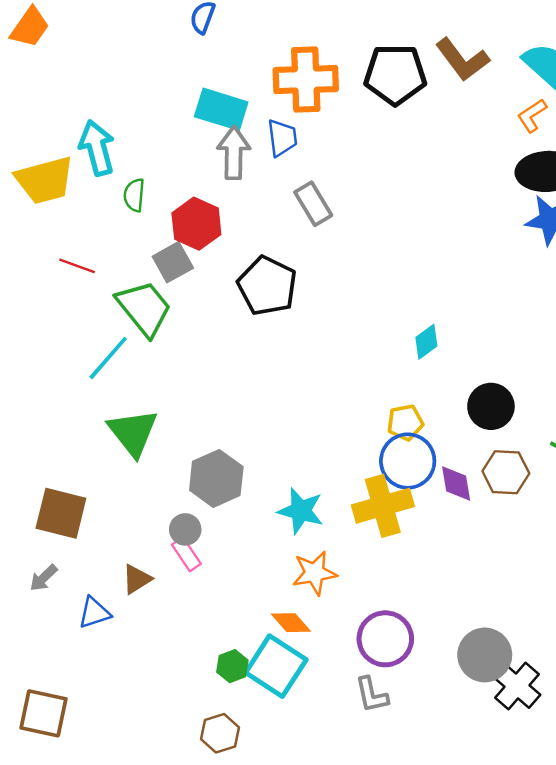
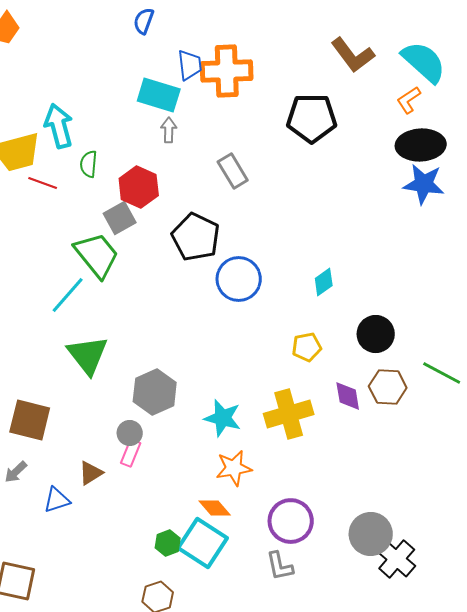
black pentagon: (395, 75) -> (312, 118), moved
blue trapezoid: (282, 138) -> (190, 65), moved
gray arrow: (234, 153) -> (169, 130), size x0.6
red line: (77, 266) -> (43, 183), moved
blue circle: (408, 461) -> (239, 279), moved
pink rectangle: (186, 554) -> (131, 453), turned 56

